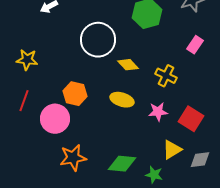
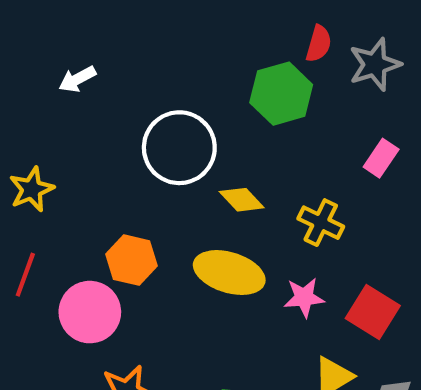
yellow star: (27, 60) -> (32, 189), turned -30
yellow ellipse: (122, 100) -> (229, 273), size x1.4

